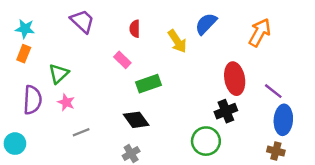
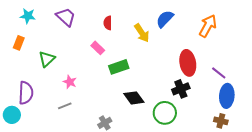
cyan star: (25, 29) -> (28, 16), moved
purple semicircle: (32, 100) -> (26, 93), moved
pink star: (66, 102) -> (70, 82), moved
black diamond: (136, 120) -> (134, 98), moved

